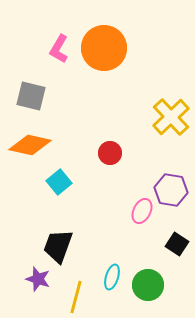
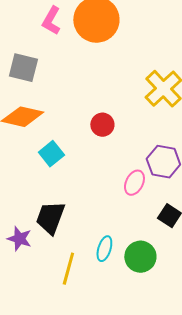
purple star: (38, 279) -> (19, 239), moved

